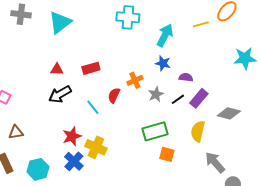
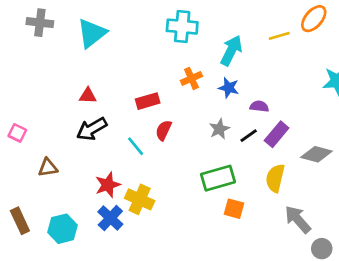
red rectangle: (91, 68) -> (148, 101), moved
orange cross: (135, 80) -> (191, 78), moved
brown triangle: (16, 132) -> (48, 168), moved

